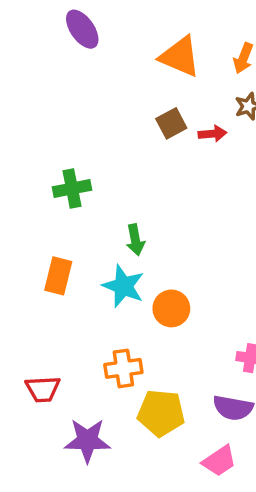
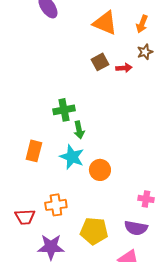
green cross: (72, 188) -> (64, 110), moved
orange cross: (123, 368) -> (56, 205), moved

